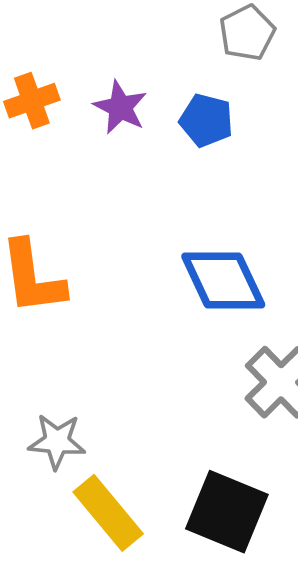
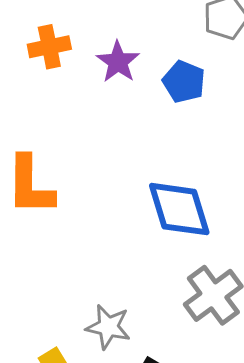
gray star: (57, 441) -> (108, 327), moved

